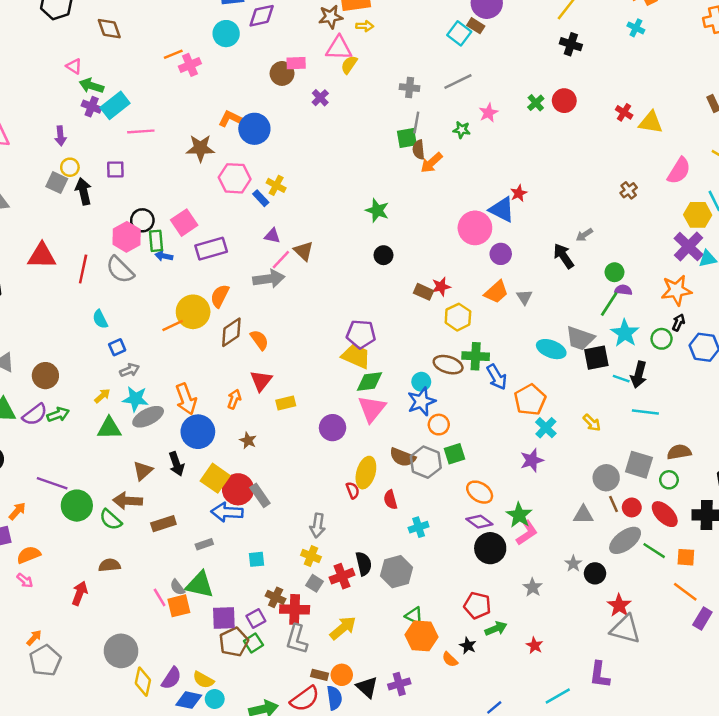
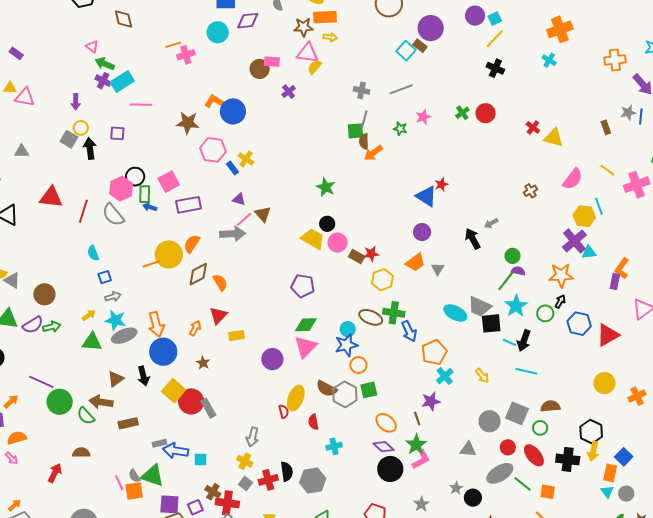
pink circle: (475, 228) -> (338, 243), moved, size x0.7
yellow trapezoid: (356, 356) -> (313, 239), moved
brown line: (613, 504) -> (417, 418), moved
blue arrow: (227, 512) -> (176, 451), moved

